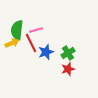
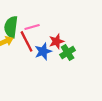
red star: (68, 69) -> (56, 41), moved

